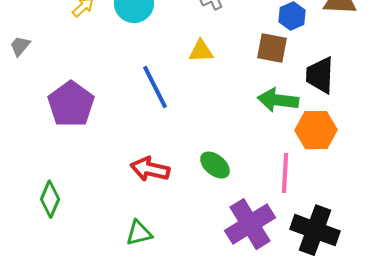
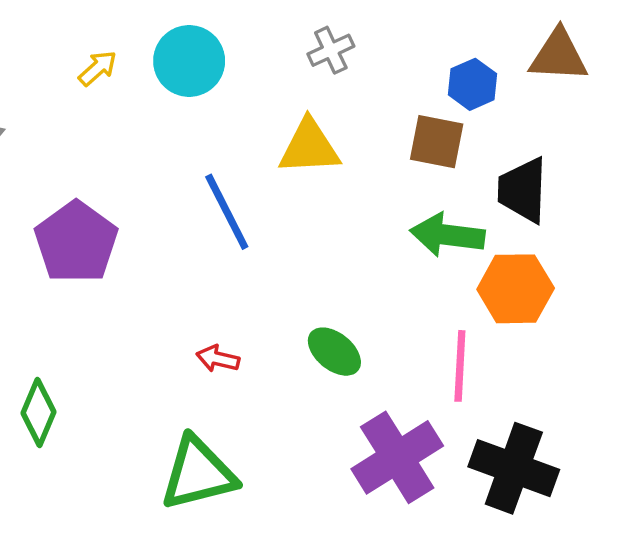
yellow triangle: (201, 51) -> (309, 147), size x1.4
red arrow: (150, 169) -> (218, 359), size x0.6
green triangle: (139, 233) -> (198, 474), size x1.6

